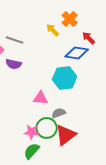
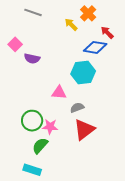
gray line: (15, 40) -> (33, 12), moved
green circle: (47, 128) -> (32, 121), moved
green semicircle: (32, 151) -> (40, 146), moved

